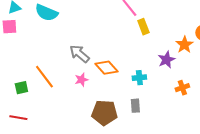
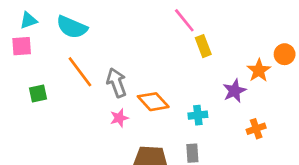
gray arrow: (79, 54) -> (117, 83), turned 30
orange line: (44, 77) -> (80, 72), moved
green square: (21, 88) -> (38, 94), moved

